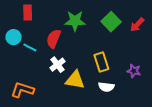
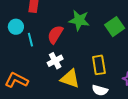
cyan line: (30, 48) -> (30, 40), turned 40

